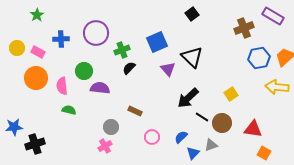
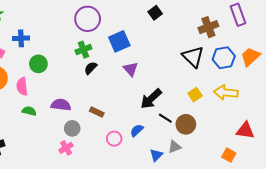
purple rectangle: (273, 16) -> (238, 15), turned 40
purple circle: (96, 33) -> (88, 19), moved
black triangle: (192, 57) -> (193, 57), moved
green circle: (84, 71) -> (38, 64), moved
yellow arrow: (277, 87) -> (226, 93), moved
purple semicircle: (100, 88) -> (61, 105), moved
red triangle: (253, 129) -> (245, 130), moved
blue semicircle: (181, 137) -> (137, 130), moved

